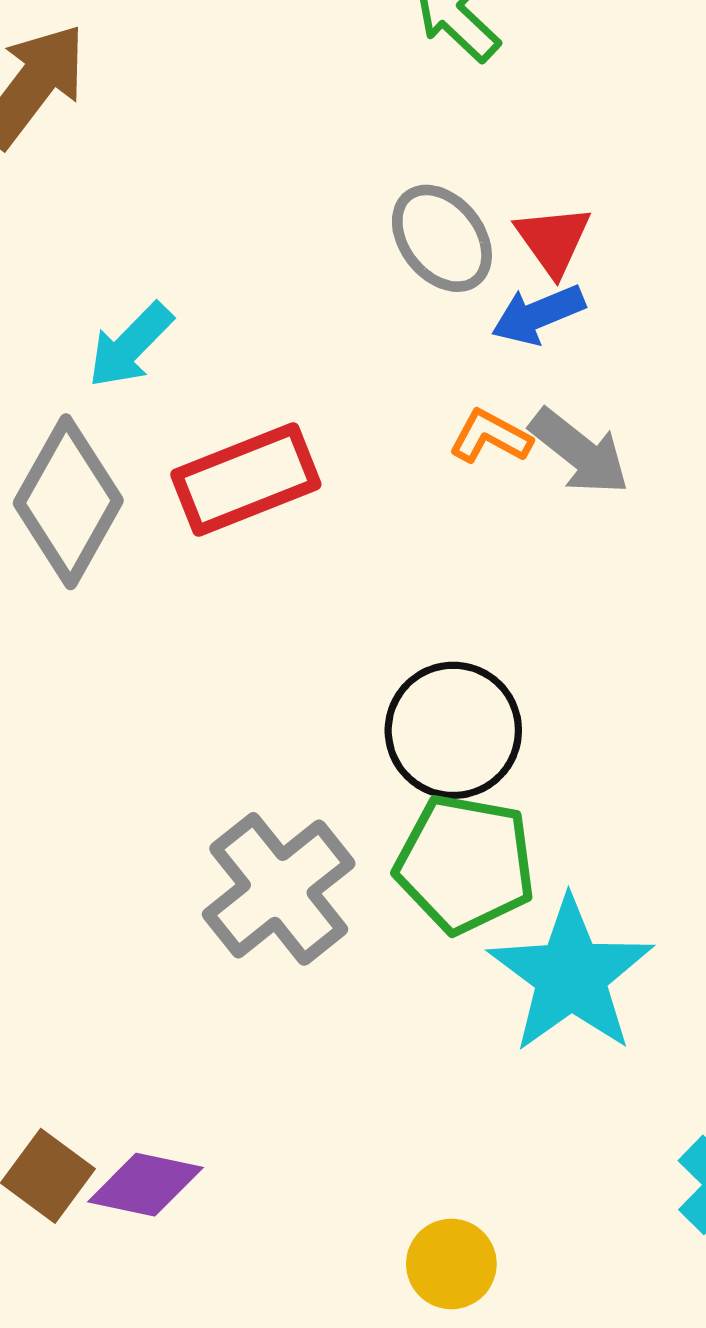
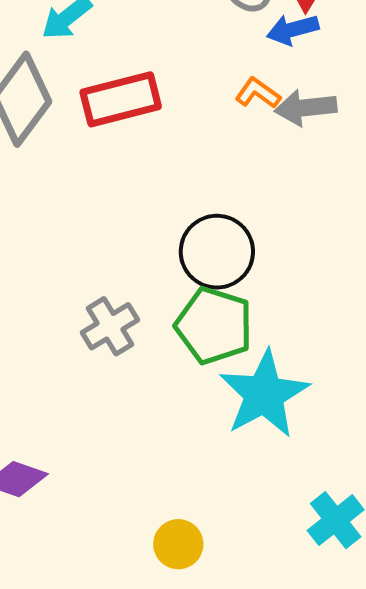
gray arrow: (579, 452) -> (306, 108), turned 128
gray cross: (279, 889) -> (110, 326), size x0.7

